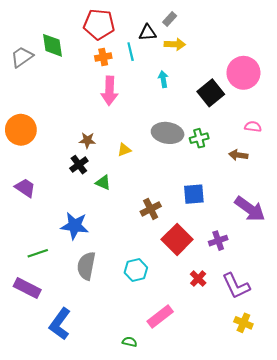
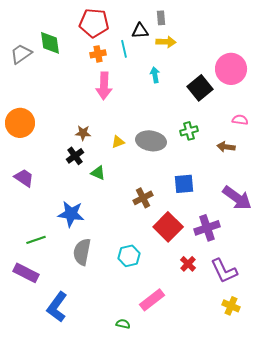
gray rectangle: (170, 19) -> (161, 18), turned -48
gray ellipse: (168, 133) -> (151, 141), moved
purple cross: (218, 241) -> (207, 228), size x1.4

